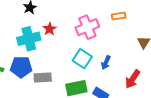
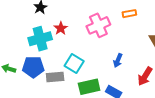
cyan square: (82, 59) -> (74, 63), moved

